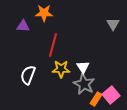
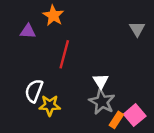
orange star: (44, 13) -> (53, 16), turned 30
yellow star: (61, 69) -> (50, 105), moved

